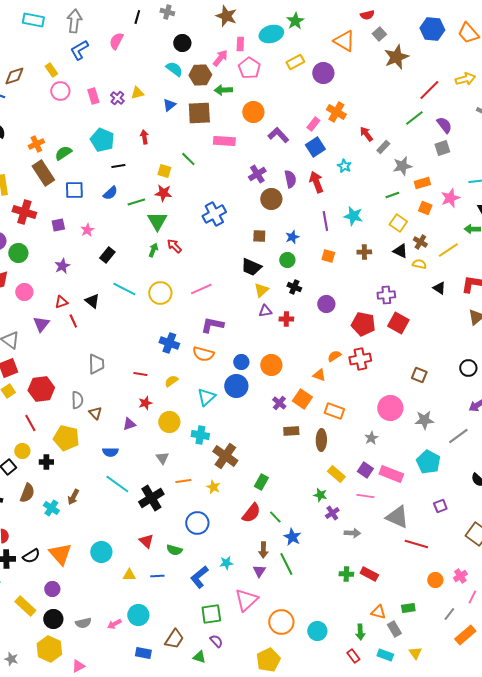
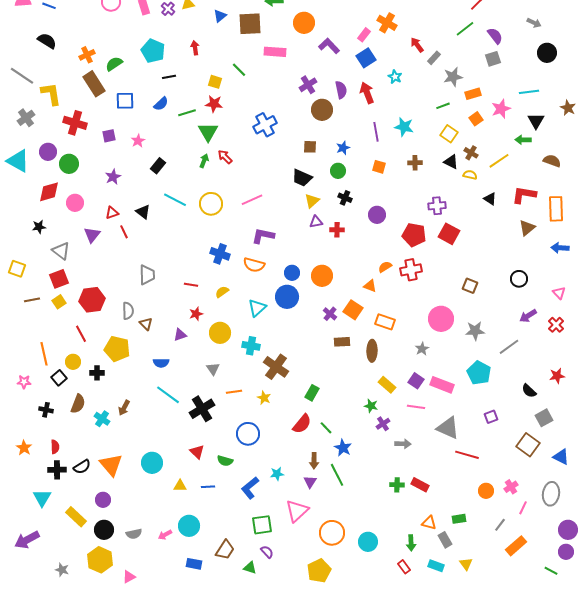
orange square: (425, 208) -> (476, 119), turned 32

